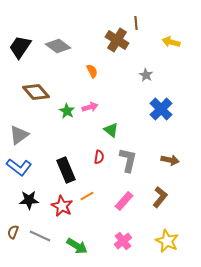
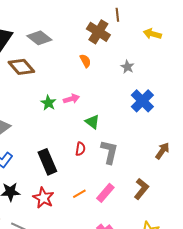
orange semicircle: (92, 71) -> (85, 61), moved
brown diamond: (36, 92) -> (21, 67), moved
brown arrow: (170, 160) -> (162, 151), moved, turned -66
orange line: (87, 196) -> (79, 194), moved

